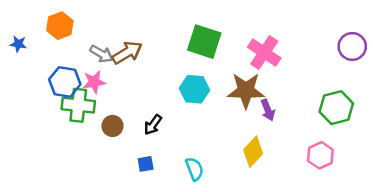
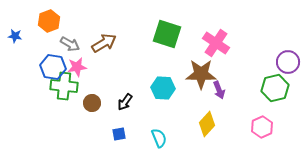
purple circle: (352, 46) -> (288, 62), moved
gray arrow: (101, 54) -> (70, 44), moved
cyan hexagon: (194, 89) -> (163, 88), moved

